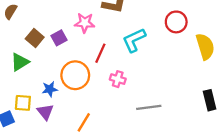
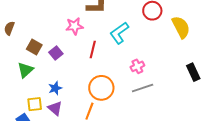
purple square: (59, 38) -> (56, 53), moved
orange circle: (75, 75) -> (101, 88), moved
pink cross: (118, 79) -> (137, 66), moved, turned -32

